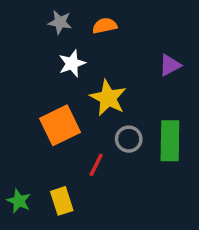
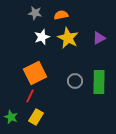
yellow star: (108, 98) -> (68, 38), moved
red line: (96, 165) -> (30, 96), moved
yellow rectangle: (62, 201) -> (36, 117), turned 49

